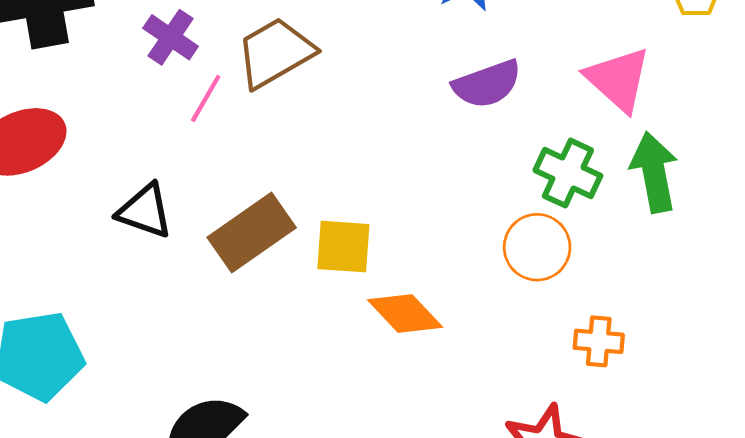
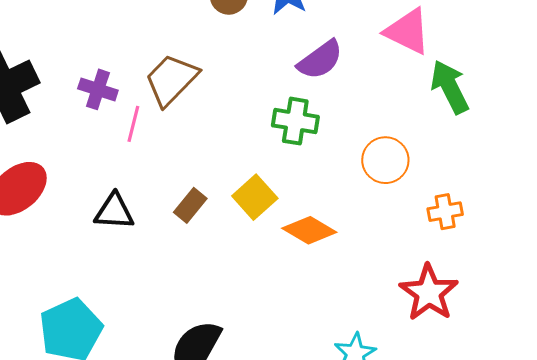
green cross: (568, 173) -> (295, 121), moved
brown rectangle: (252, 232) -> (190, 205), size x0.6
yellow square: (343, 247) -> (255, 197), turned -30

